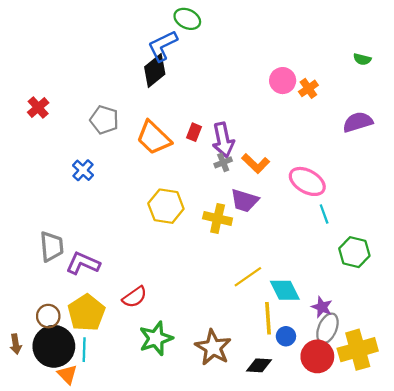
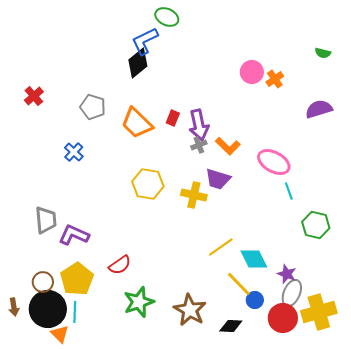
yellow line: (268, 318) -> (239, 284), turned -40

